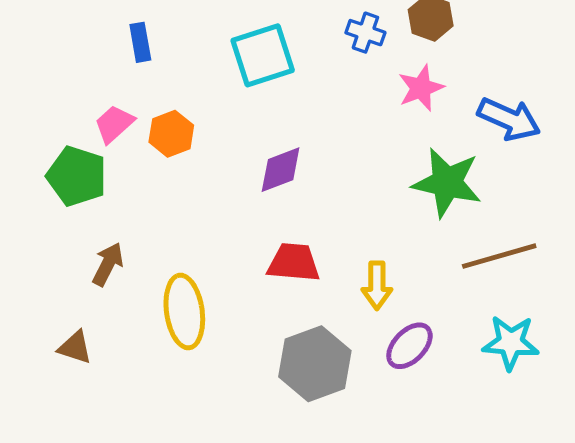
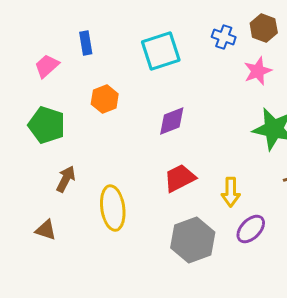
pink trapezoid: (114, 124) -> (47, 66), moved
red trapezoid: (294, 263) -> (180, 178), turned -32

